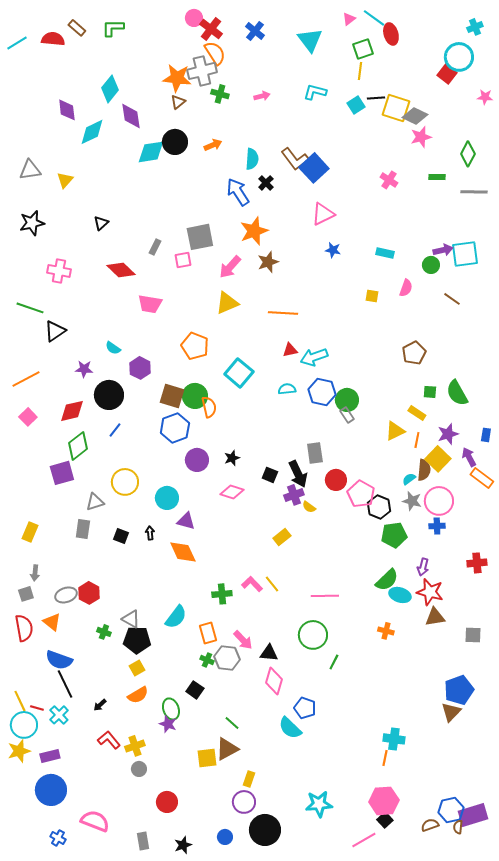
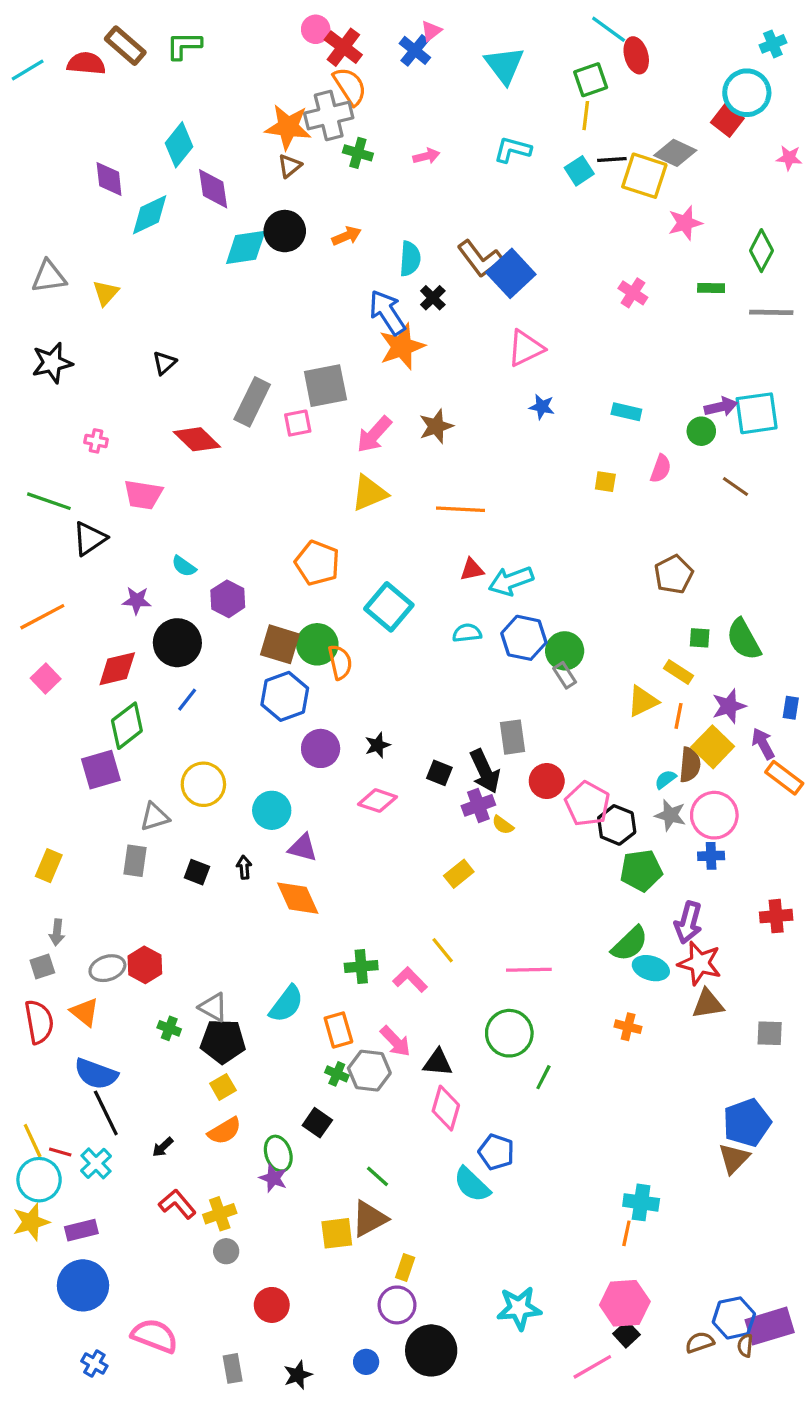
pink triangle: (349, 19) -> (431, 31), moved
brown rectangle: (77, 28) -> (125, 46), size x1.4
gray diamond: (415, 116) -> (675, 153), moved
orange star: (254, 231) -> (402, 347), moved
gray rectangle: (155, 247) -> (252, 402), size x1.8
pink cross: (59, 271) -> (96, 441), size x0.6
pink trapezoid: (150, 304) -> (143, 495), moved
purple arrow: (423, 567) -> (688, 923), size x1.4
pink L-shape: (252, 584) -> (410, 980), moved

